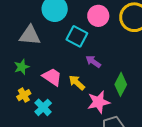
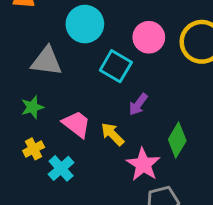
purple arrow: (93, 62) -> (138, 104), turned -91
pink star: (99, 102) -> (143, 164), turned -30

